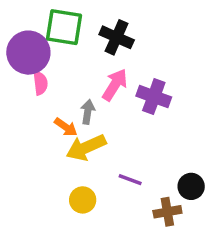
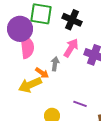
pink semicircle: (40, 83) -> (27, 47), size x1.6
yellow arrow: (86, 147) -> (30, 85), moved

